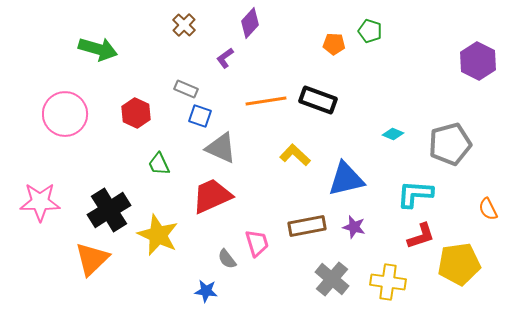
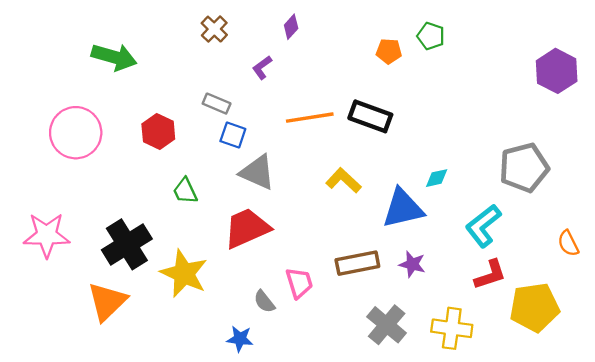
purple diamond: (250, 23) -> (291, 27), size x0.7
cyan diamond: (393, 134) -> (437, 178), moved, turned -35
cyan L-shape: (415, 194) -> (483, 226), turned -42

